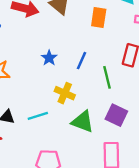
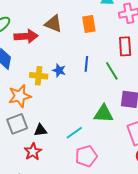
yellow cross: (65, 93) -> (39, 76), moved
cyan line: (38, 116) -> (74, 133), moved

